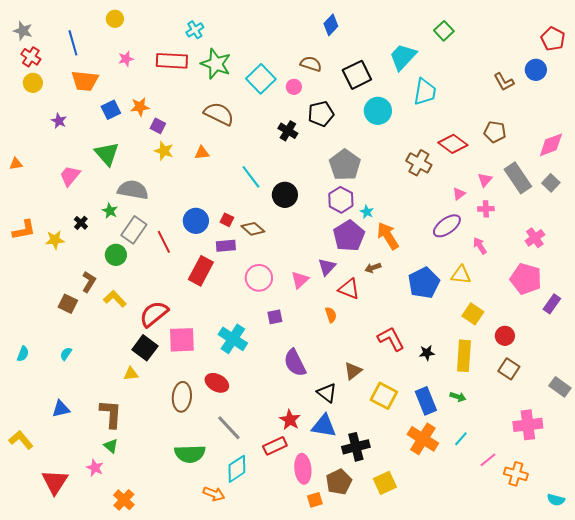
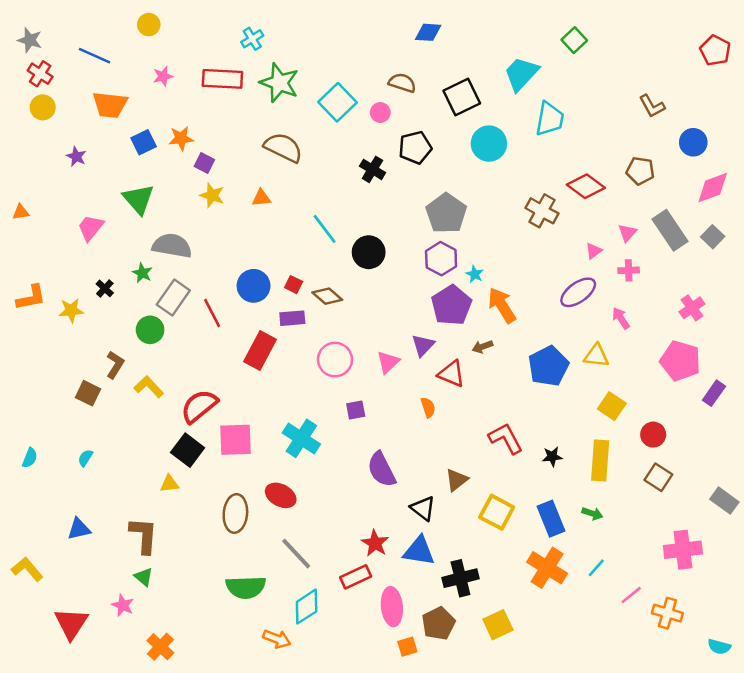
blue diamond: (331, 25) -> (428, 32), turned 50
blue line: (73, 43) -> (94, 56), turned -50
blue circle: (536, 70) -> (693, 142), moved

